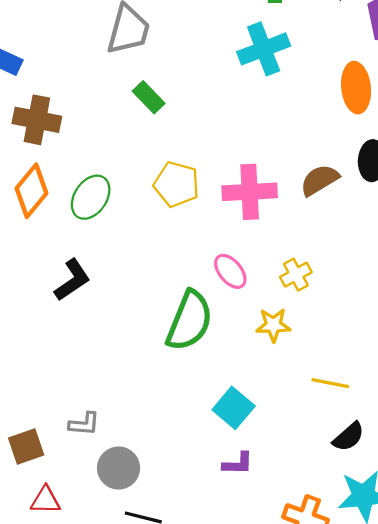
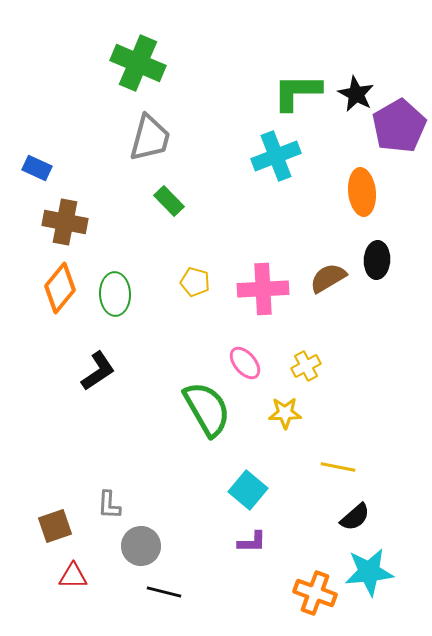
yellow pentagon: (177, 184) -> (195, 282), size x0.7
green ellipse: (91, 197) -> (115, 294), turned -36
green semicircle: (189, 321) -> (207, 409), turned -52
gray L-shape: (84, 424) -> (109, 505), turned 88

